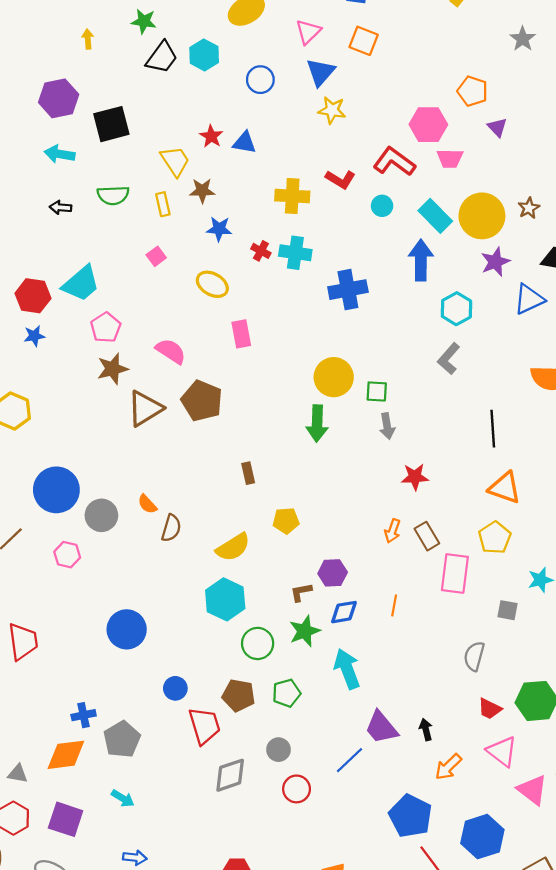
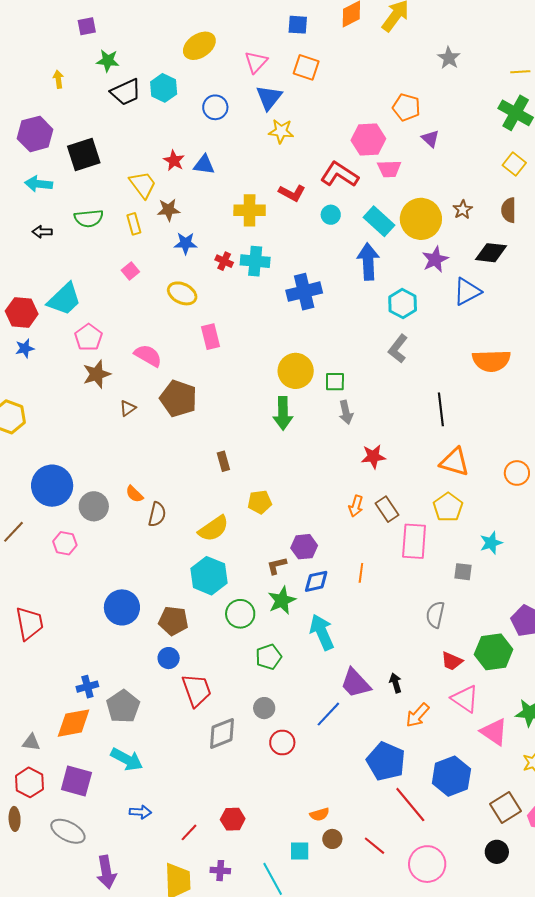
black trapezoid: (162, 57) -> (126, 92), turned 32
brown triangle: (145, 408) -> (128, 408), size x0.5
brown pentagon: (239, 695) -> (173, 621), moved
cyan arrow: (123, 798) -> (127, 759), size x1.5

